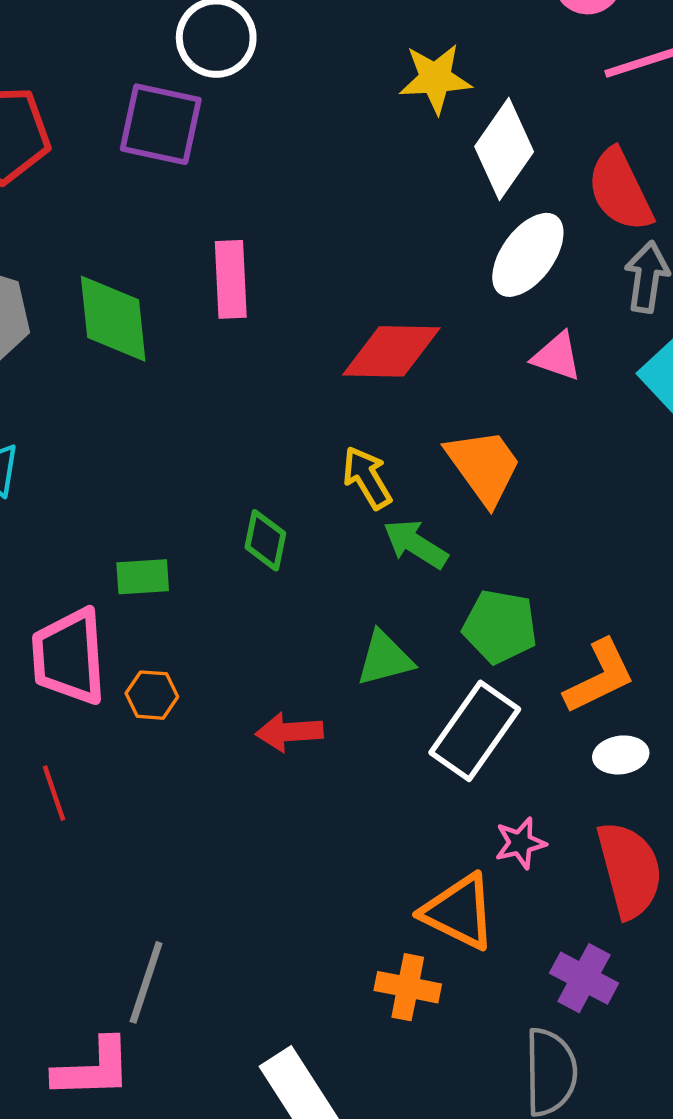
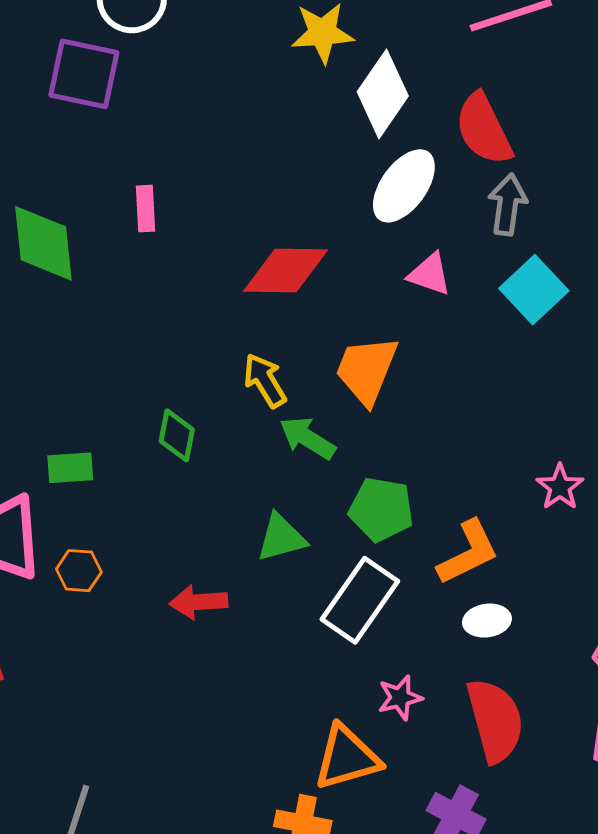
pink rectangle: (231, 279) -> (145, 209), size x0.7
orange trapezoid: (484, 466) -> (366, 370), turned -122
orange triangle: (459, 912) -> (347, 758), turned -42

